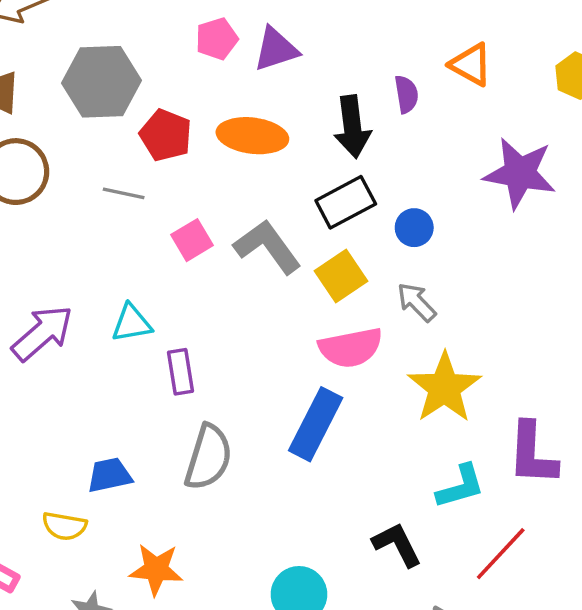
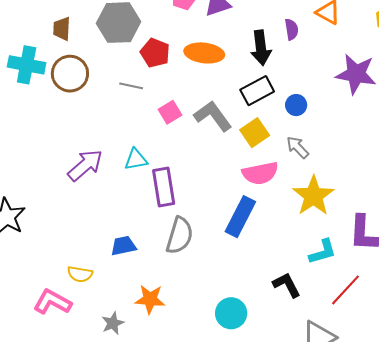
purple rectangle: (180, 372) -> (164, 187), size x1.5
yellow semicircle: (64, 526) -> (80, 274), moved

